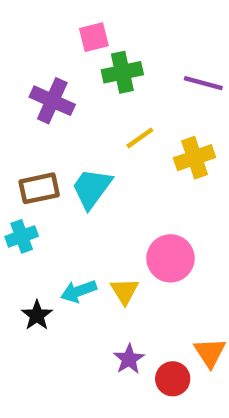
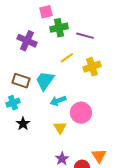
purple line: (203, 83) -> (85, 36), moved
brown rectangle: (39, 188) -> (21, 81), turned 30
cyan arrow: (79, 291) -> (58, 101), moved
black star: (37, 315) -> (23, 124), moved

